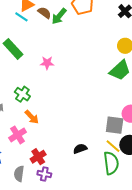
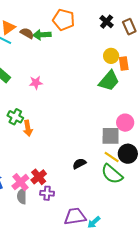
green arrow: (59, 16) -> (42, 35), turned 54
orange arrow: (32, 117) -> (28, 128), moved, turned 42
pink cross: (18, 135) -> (20, 182), moved
green semicircle: (111, 163) -> (112, 174), turned 145

